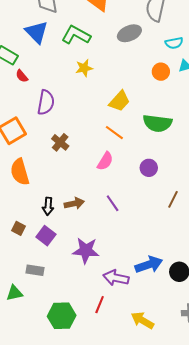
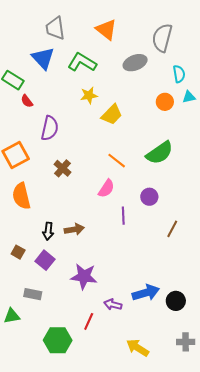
cyan semicircle: (174, 43) -> (179, 74), turned -90
yellow trapezoid: (119, 101) -> (112, 115), moved
green semicircle: (157, 123) -> (160, 153), turned -44
purple line: (113, 203) -> (123, 216), moved, turned 30
purple arrow: (116, 278) -> (113, 305), size x0.7
red line: (100, 305) -> (89, 321), moved

